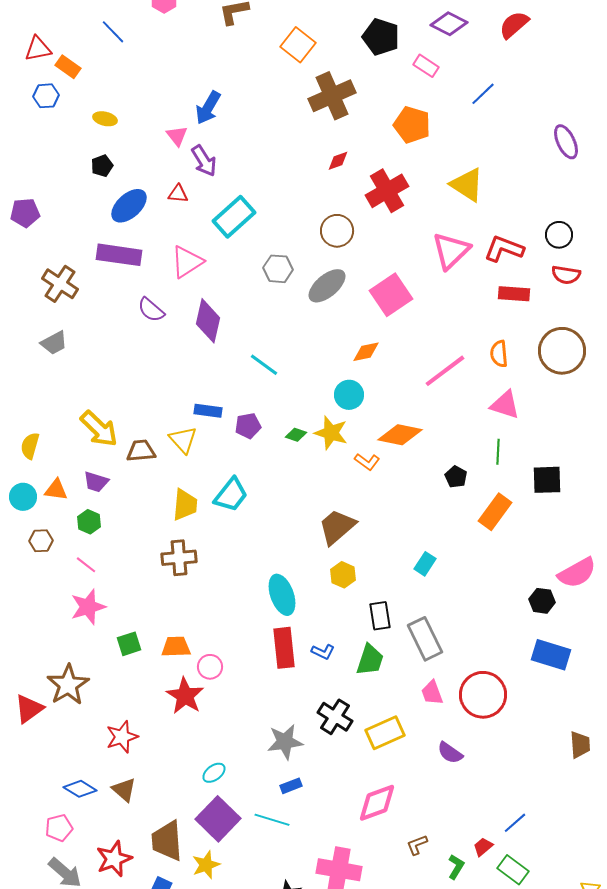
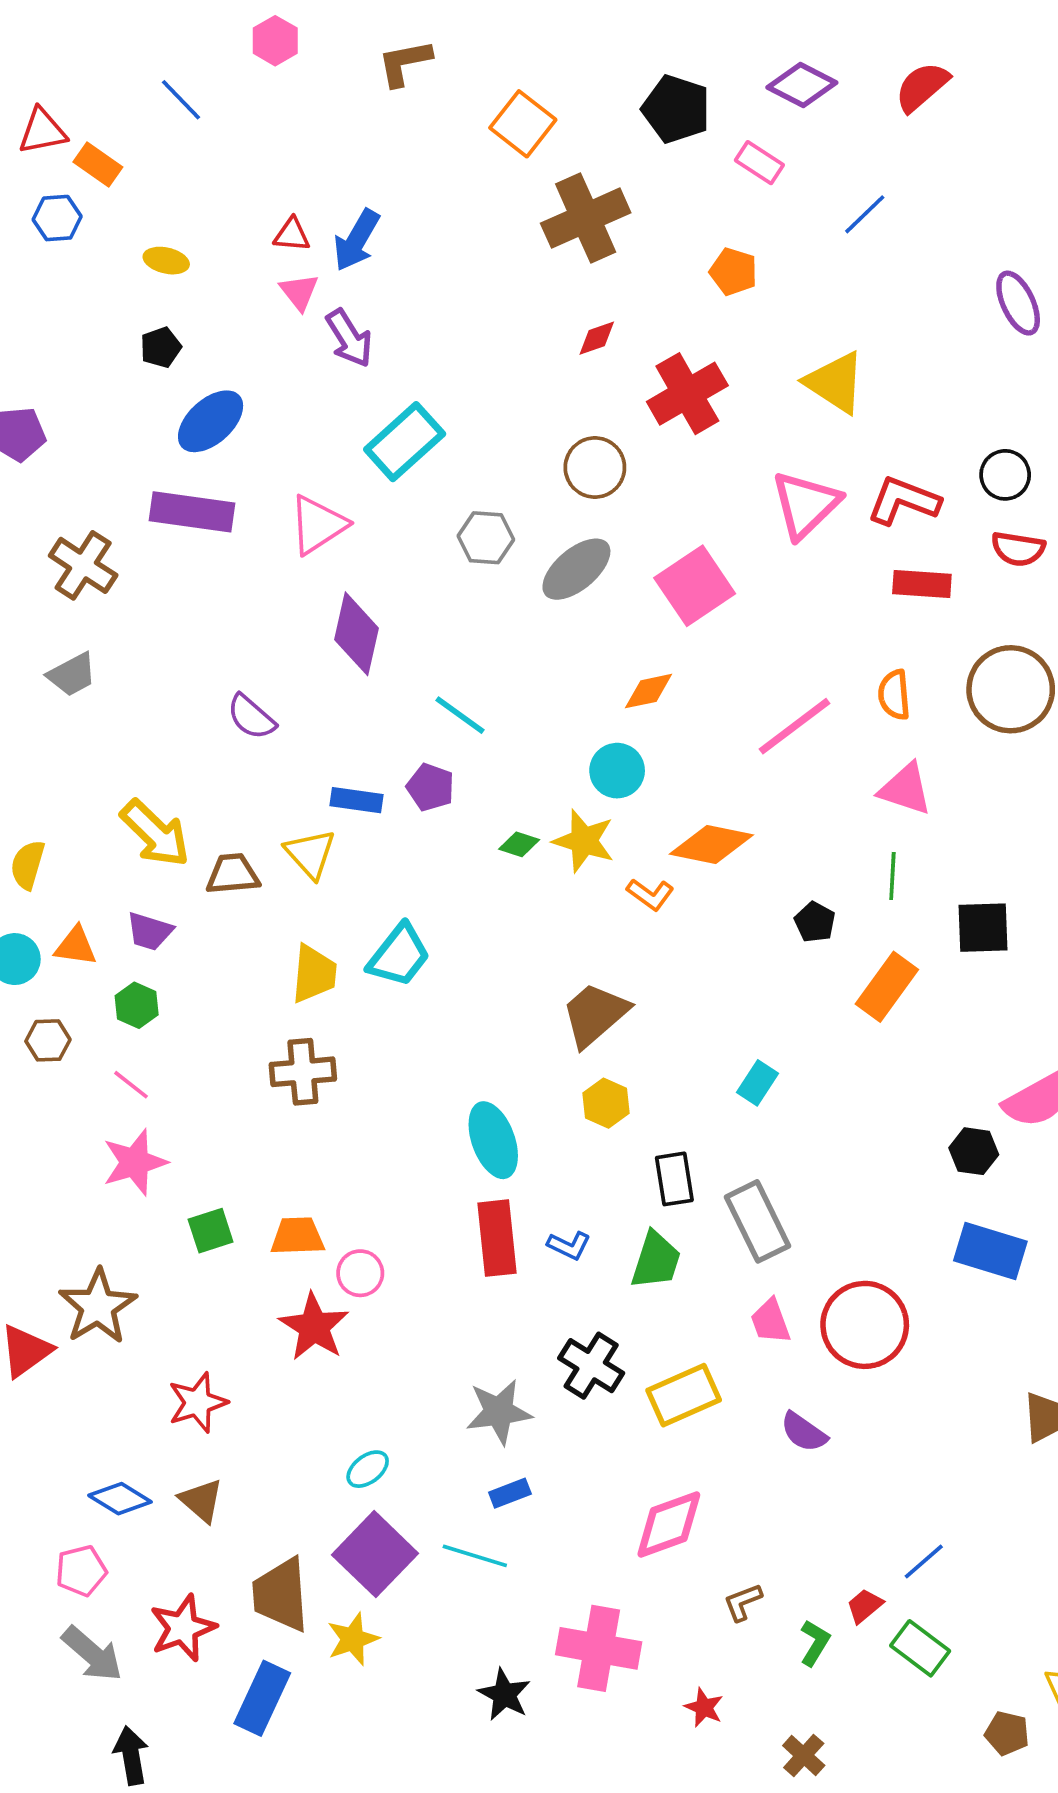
orange pentagon: (412, 125) -> (733, 272), size x0.7
red triangle: (178, 194) -> (292, 235), moved
purple semicircle: (151, 310) -> (251, 717), moved
purple pentagon: (248, 426) -> (430, 787), moved, turned 30

